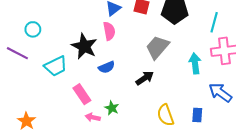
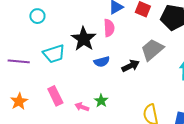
purple line: (17, 53) -> (19, 61), moved, turned -30
black arrow: (145, 78) -> (131, 66), moved
pink rectangle: (82, 94) -> (55, 96), moved

